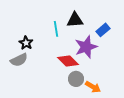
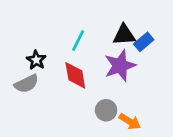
black triangle: (75, 20) -> (124, 35), moved
cyan line: (56, 29) -> (78, 40), turned 35
red diamond: (68, 61) -> (75, 75), moved, turned 35

